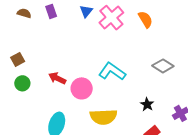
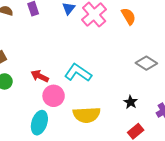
cyan L-shape: (112, 72) -> (78, 73), moved
pink circle: (82, 88) -> (54, 96), moved

